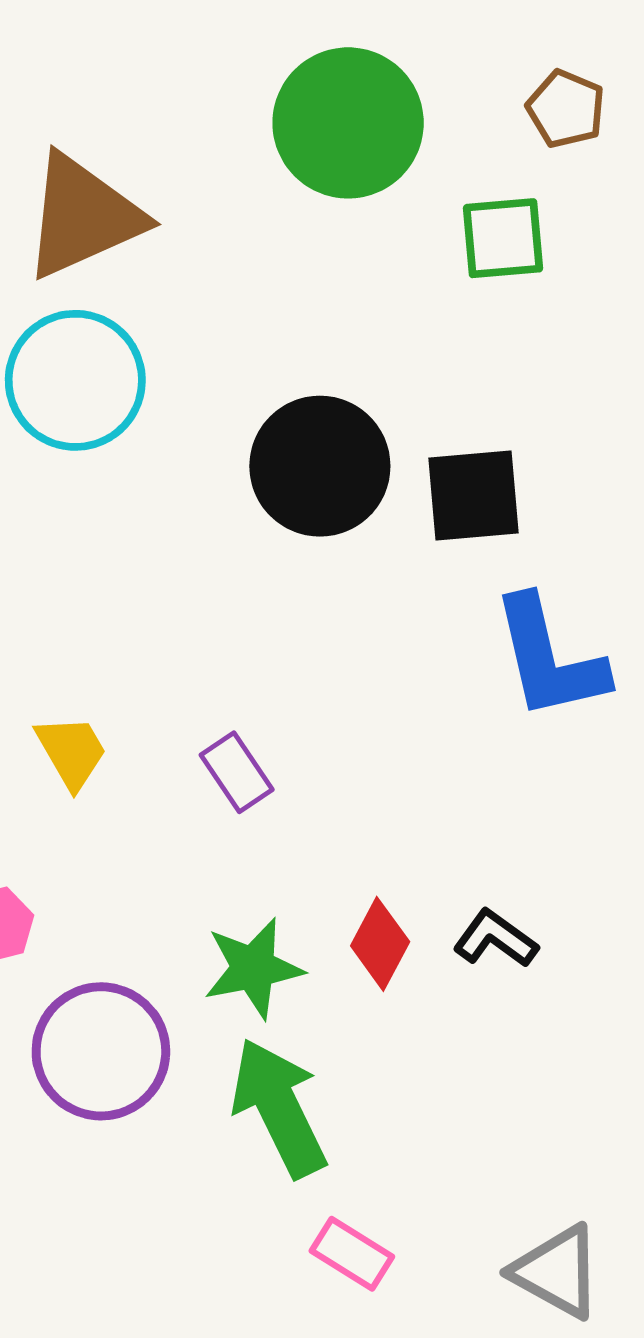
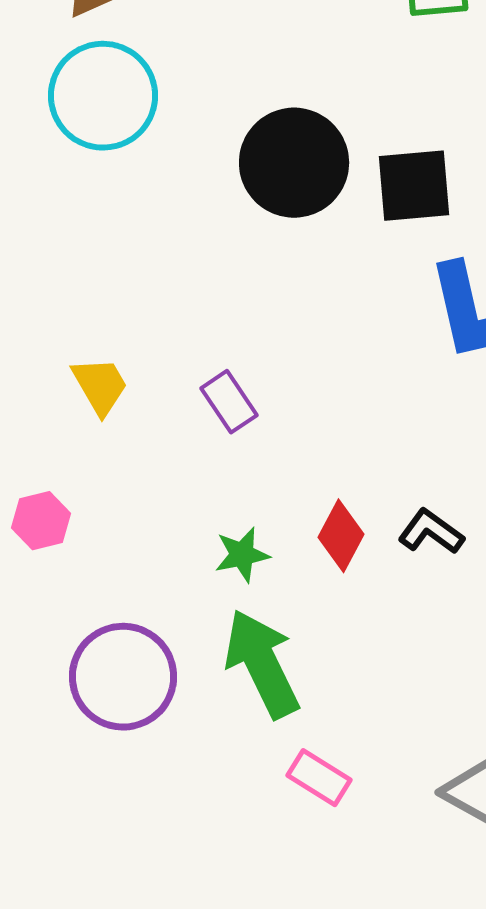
green star: (253, 968) -> (242, 555), size x0.7
purple circle: (101, 1051) -> (123, 677), moved

